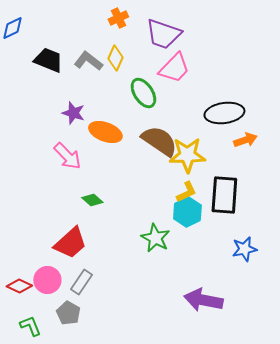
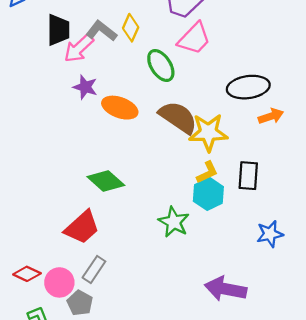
black trapezoid: (48, 60) -> (58, 30), turned 68
pink arrow: (67, 156) -> (79, 48), moved, turned 92
black rectangle: (224, 195) -> (248, 176), size x0.7
green diamond: (92, 200) -> (106, 181), size x1.6
pink circle: (47, 280) -> (59, 282), moved

